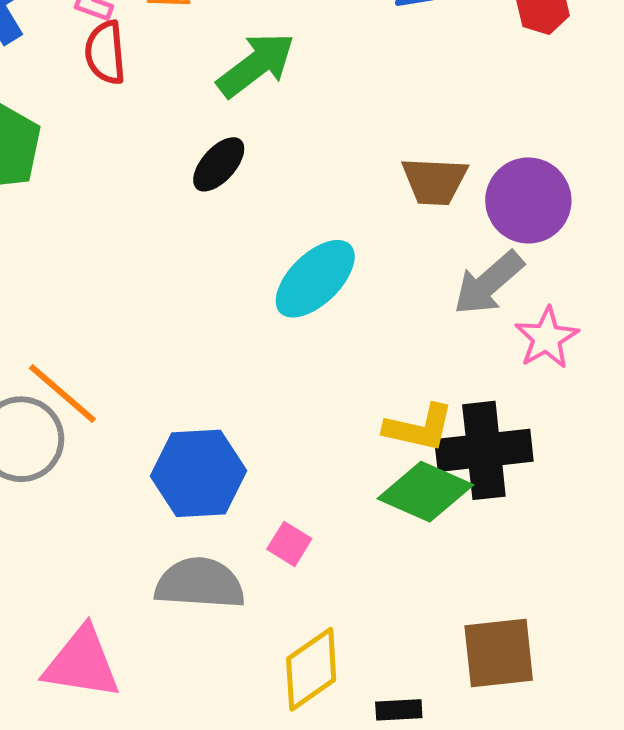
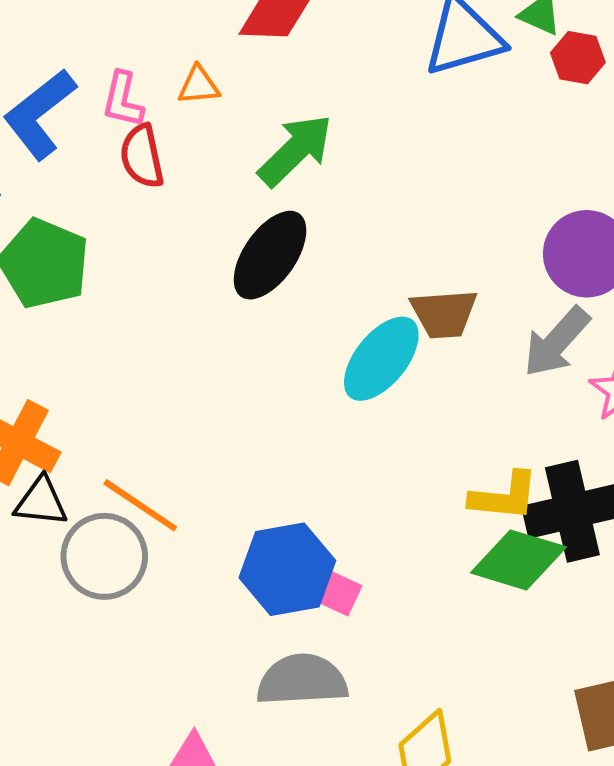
black ellipse: (219, 164) -> (270, 255), size x1.5
brown trapezoid: (435, 181) -> (444, 314), moved
pink square: (289, 544) -> (340, 594), moved

